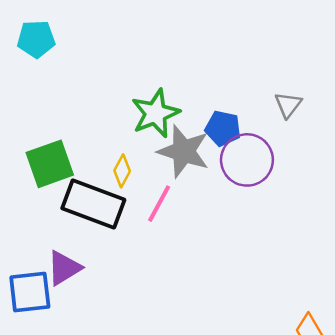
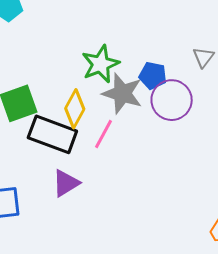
yellow diamond: (122, 171) -> (75, 109), size x1.5
purple triangle: (64, 268) -> (66, 183), moved

